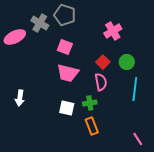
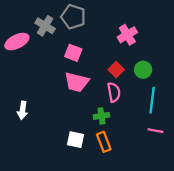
white square: (67, 108) -> (75, 140), moved
pink line: (138, 139) -> (155, 131), moved, turned -48

